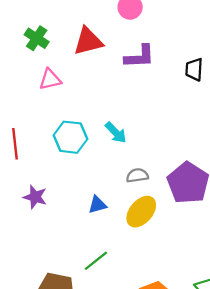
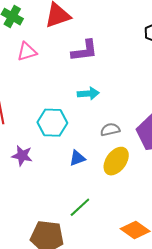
purple L-shape: (140, 57) -> (84, 51), moved
cyan arrow: (116, 133) -> (88, 94), turned -45
cyan hexagon: (70, 137) -> (52, 123), moved

